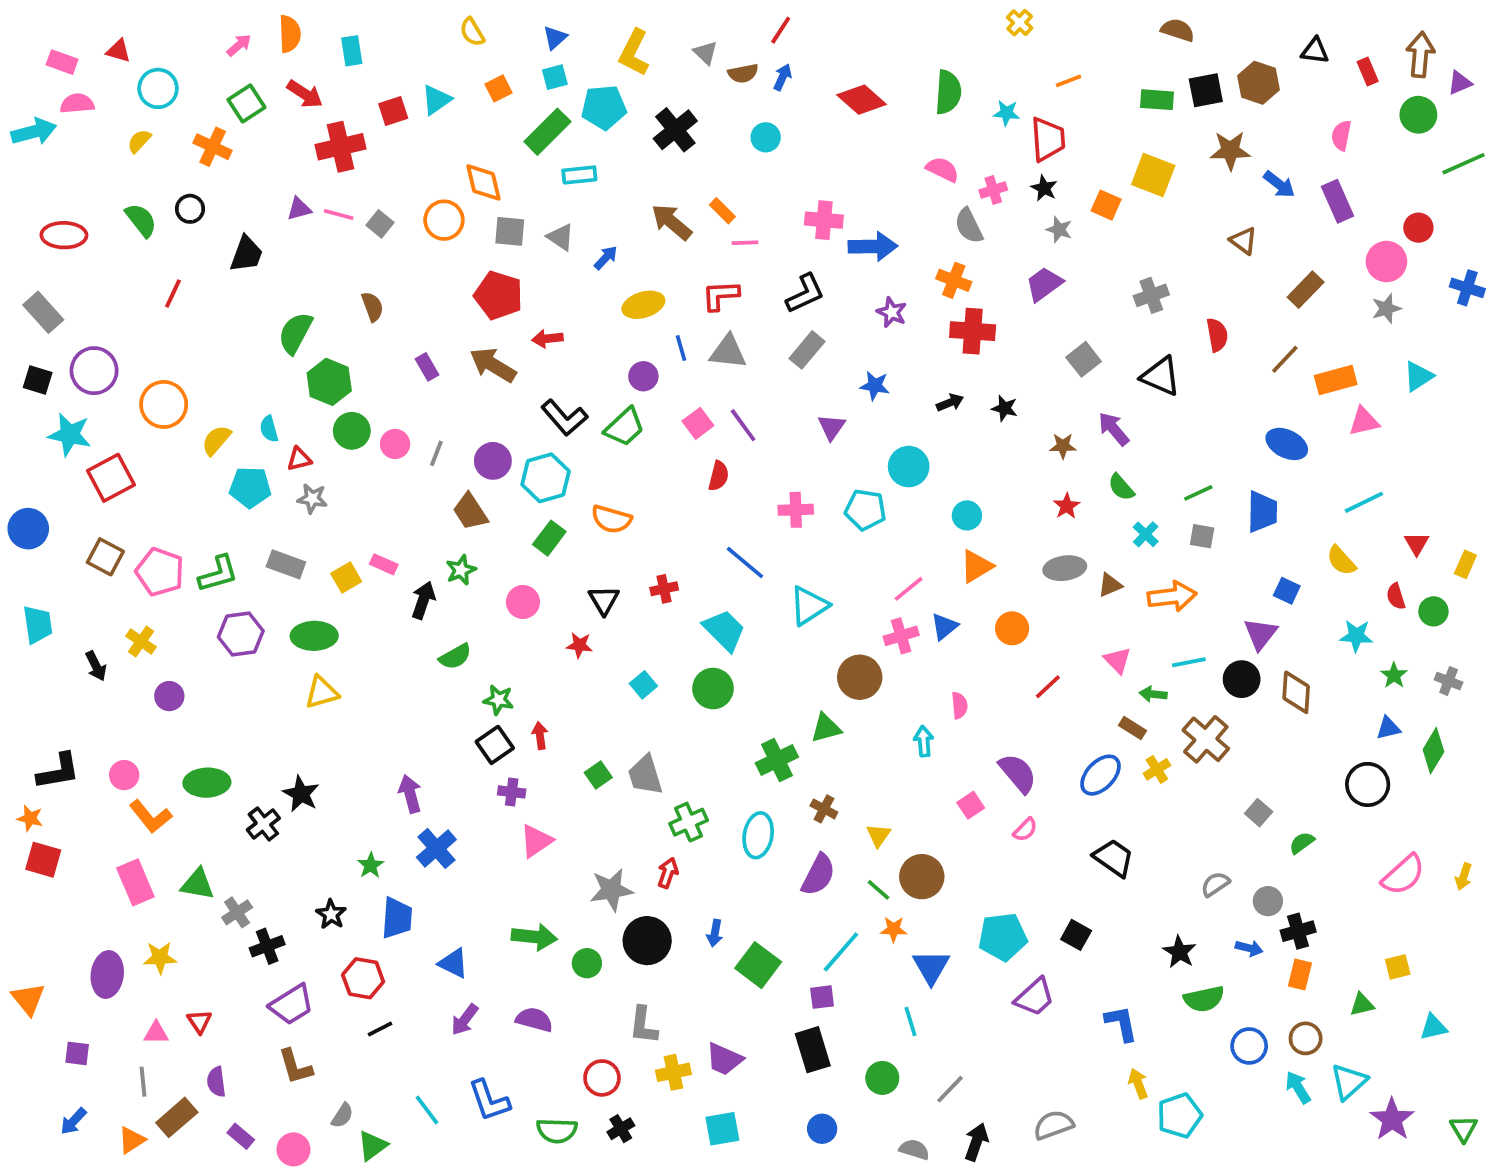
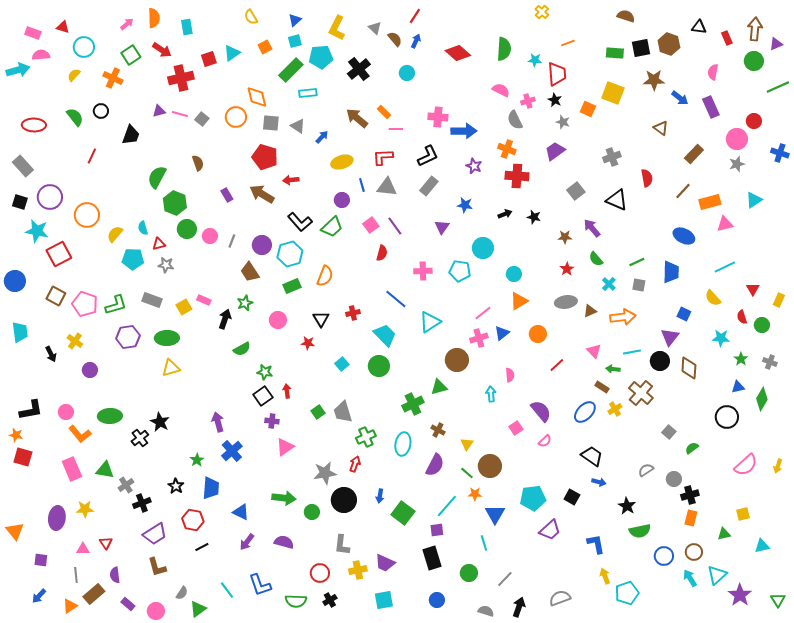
brown semicircle: (743, 73) -> (395, 39), turned -119
orange semicircle: (611, 519) -> (325, 276), turned -85
green rectangle: (549, 538) -> (292, 286), turned 30
blue arrow: (1249, 948) -> (599, 482), moved

